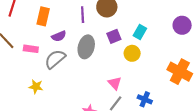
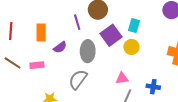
purple square: (114, 36) -> (111, 35), size x1.5
gray semicircle: (55, 59) -> (78, 79), moved
pink triangle: (115, 83) -> (122, 78), turned -40

